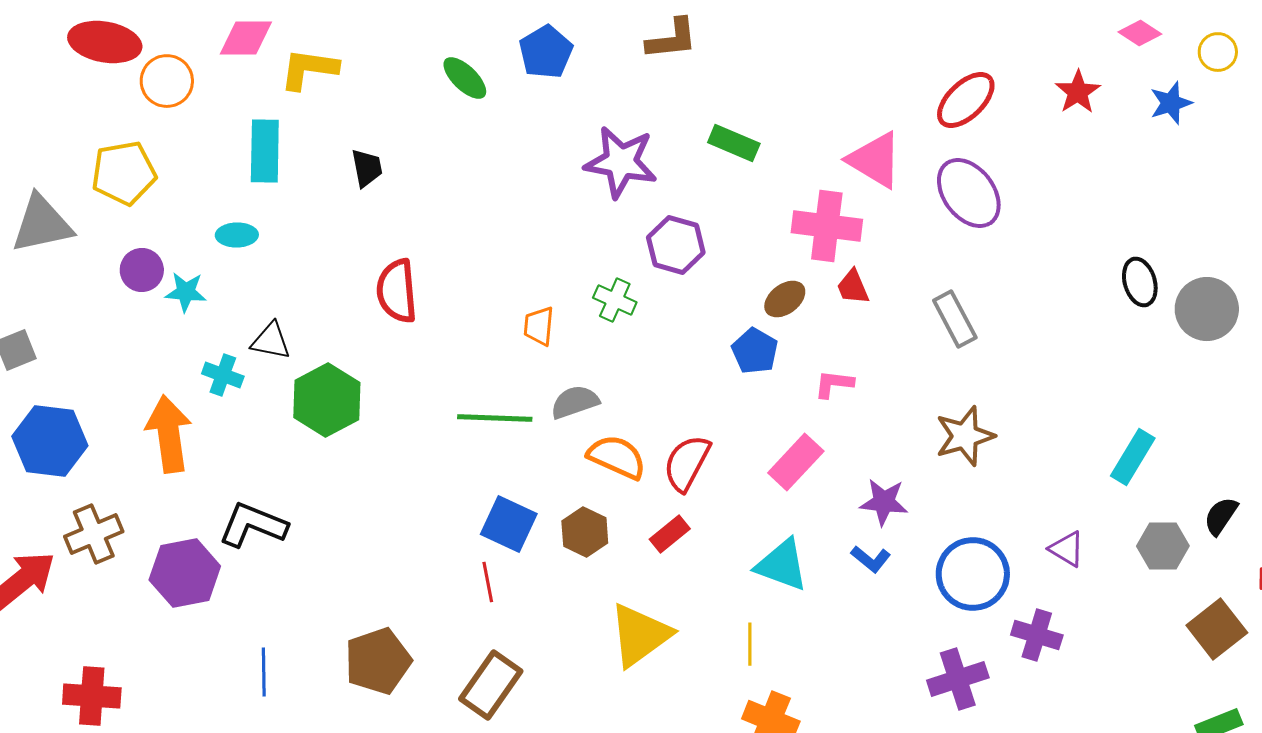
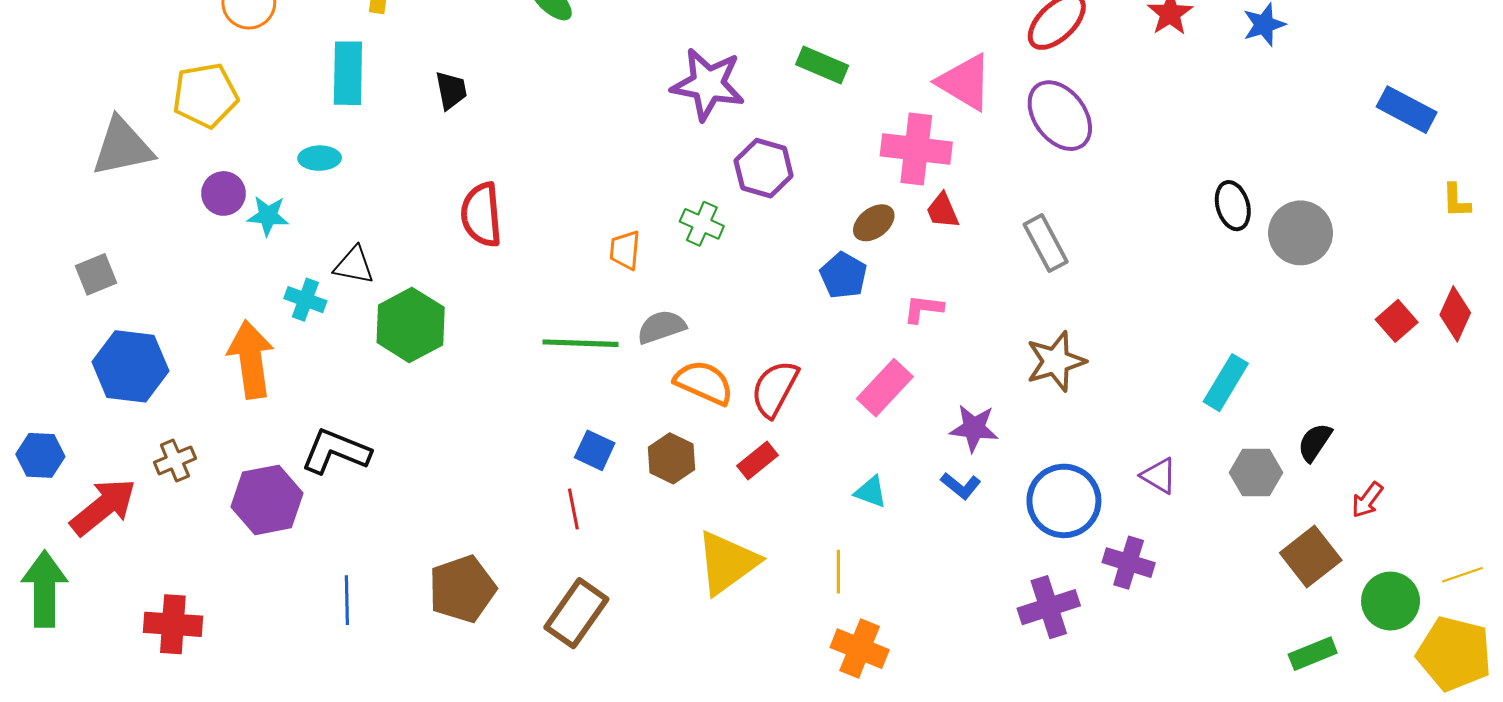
blue square: (509, 524) -> (595, 450), size x0.7
brown cross: (94, 534) -> (175, 460), size x0.7
cyan triangle: (782, 565) -> (871, 492), size x0.6

